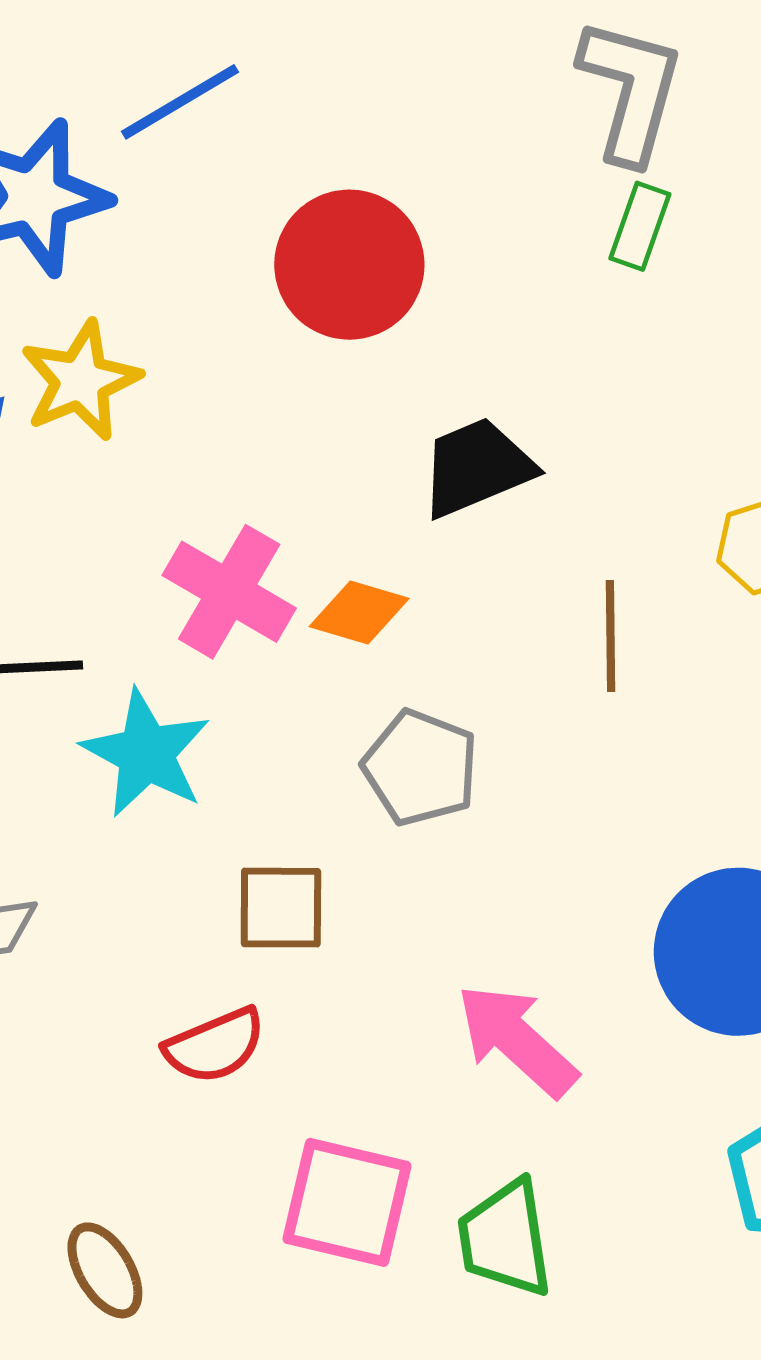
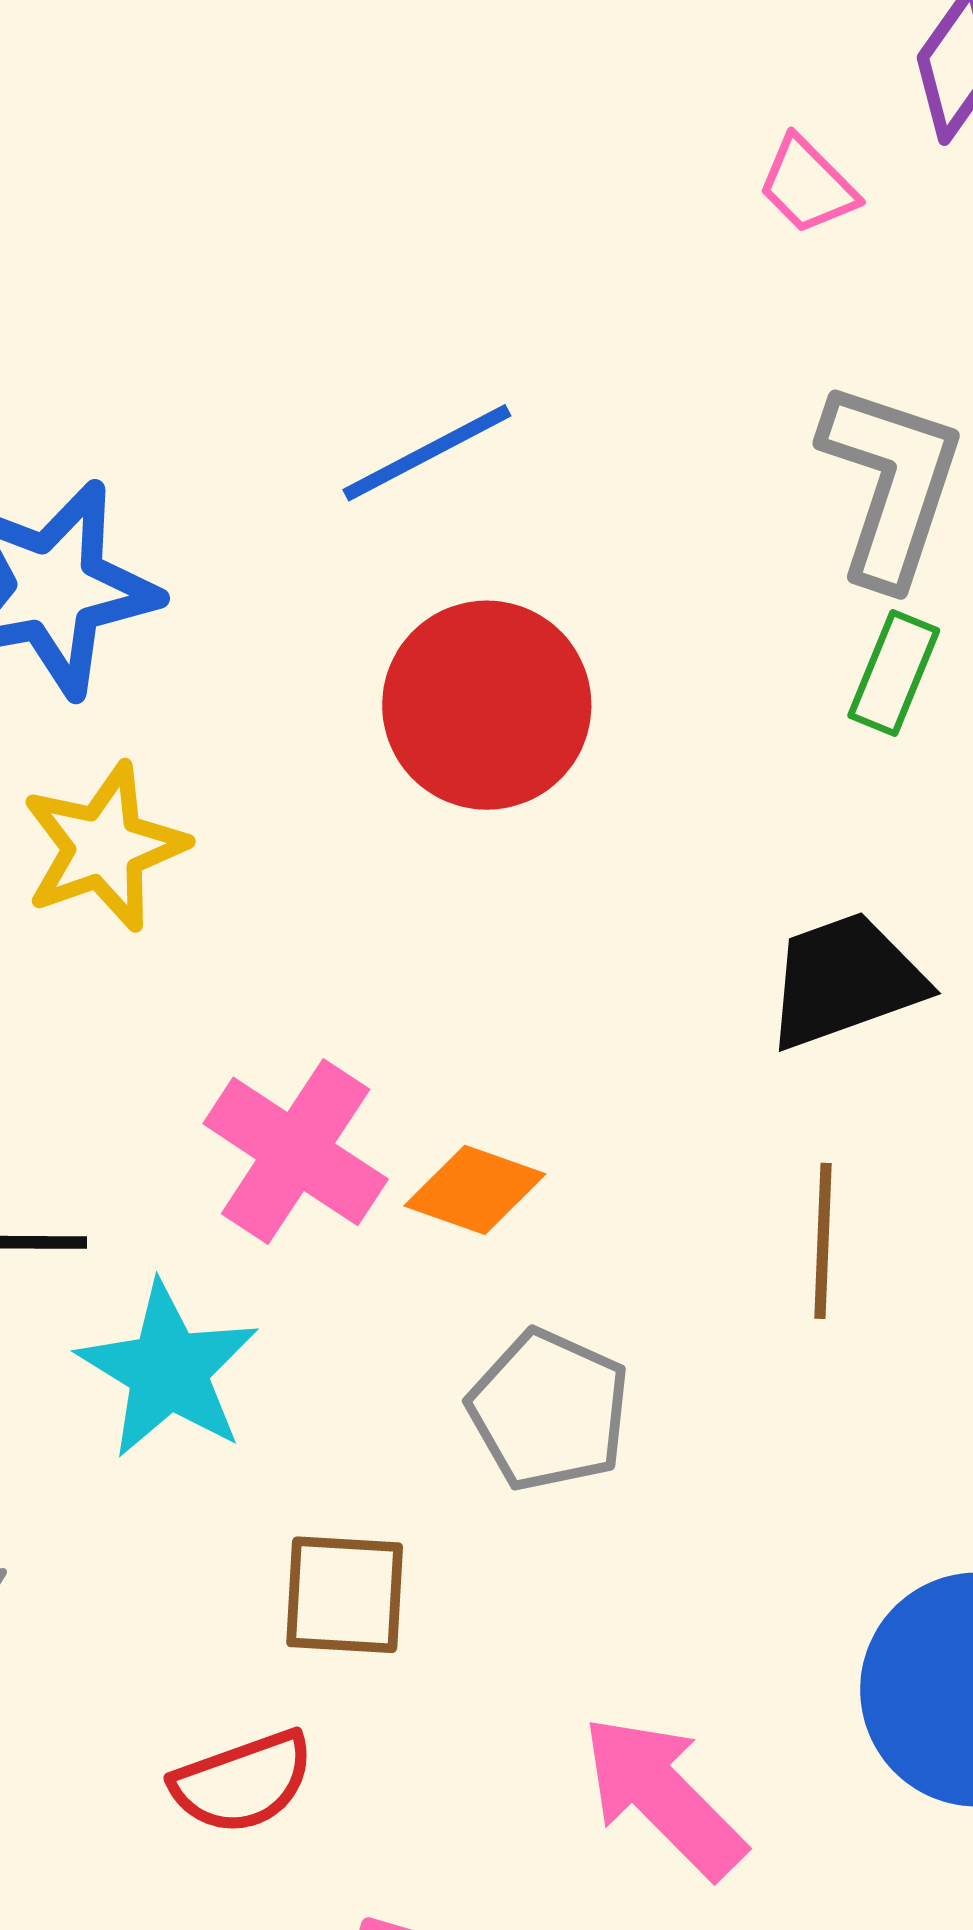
blue line: (180, 102) -> (427, 453), moved
black trapezoid: (477, 467) -> (845, 980), moved

